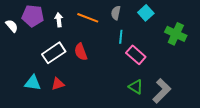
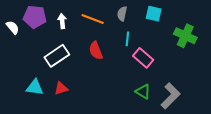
cyan square: (146, 13) -> (154, 14), turned -35
red semicircle: (81, 52) -> (96, 51), moved

